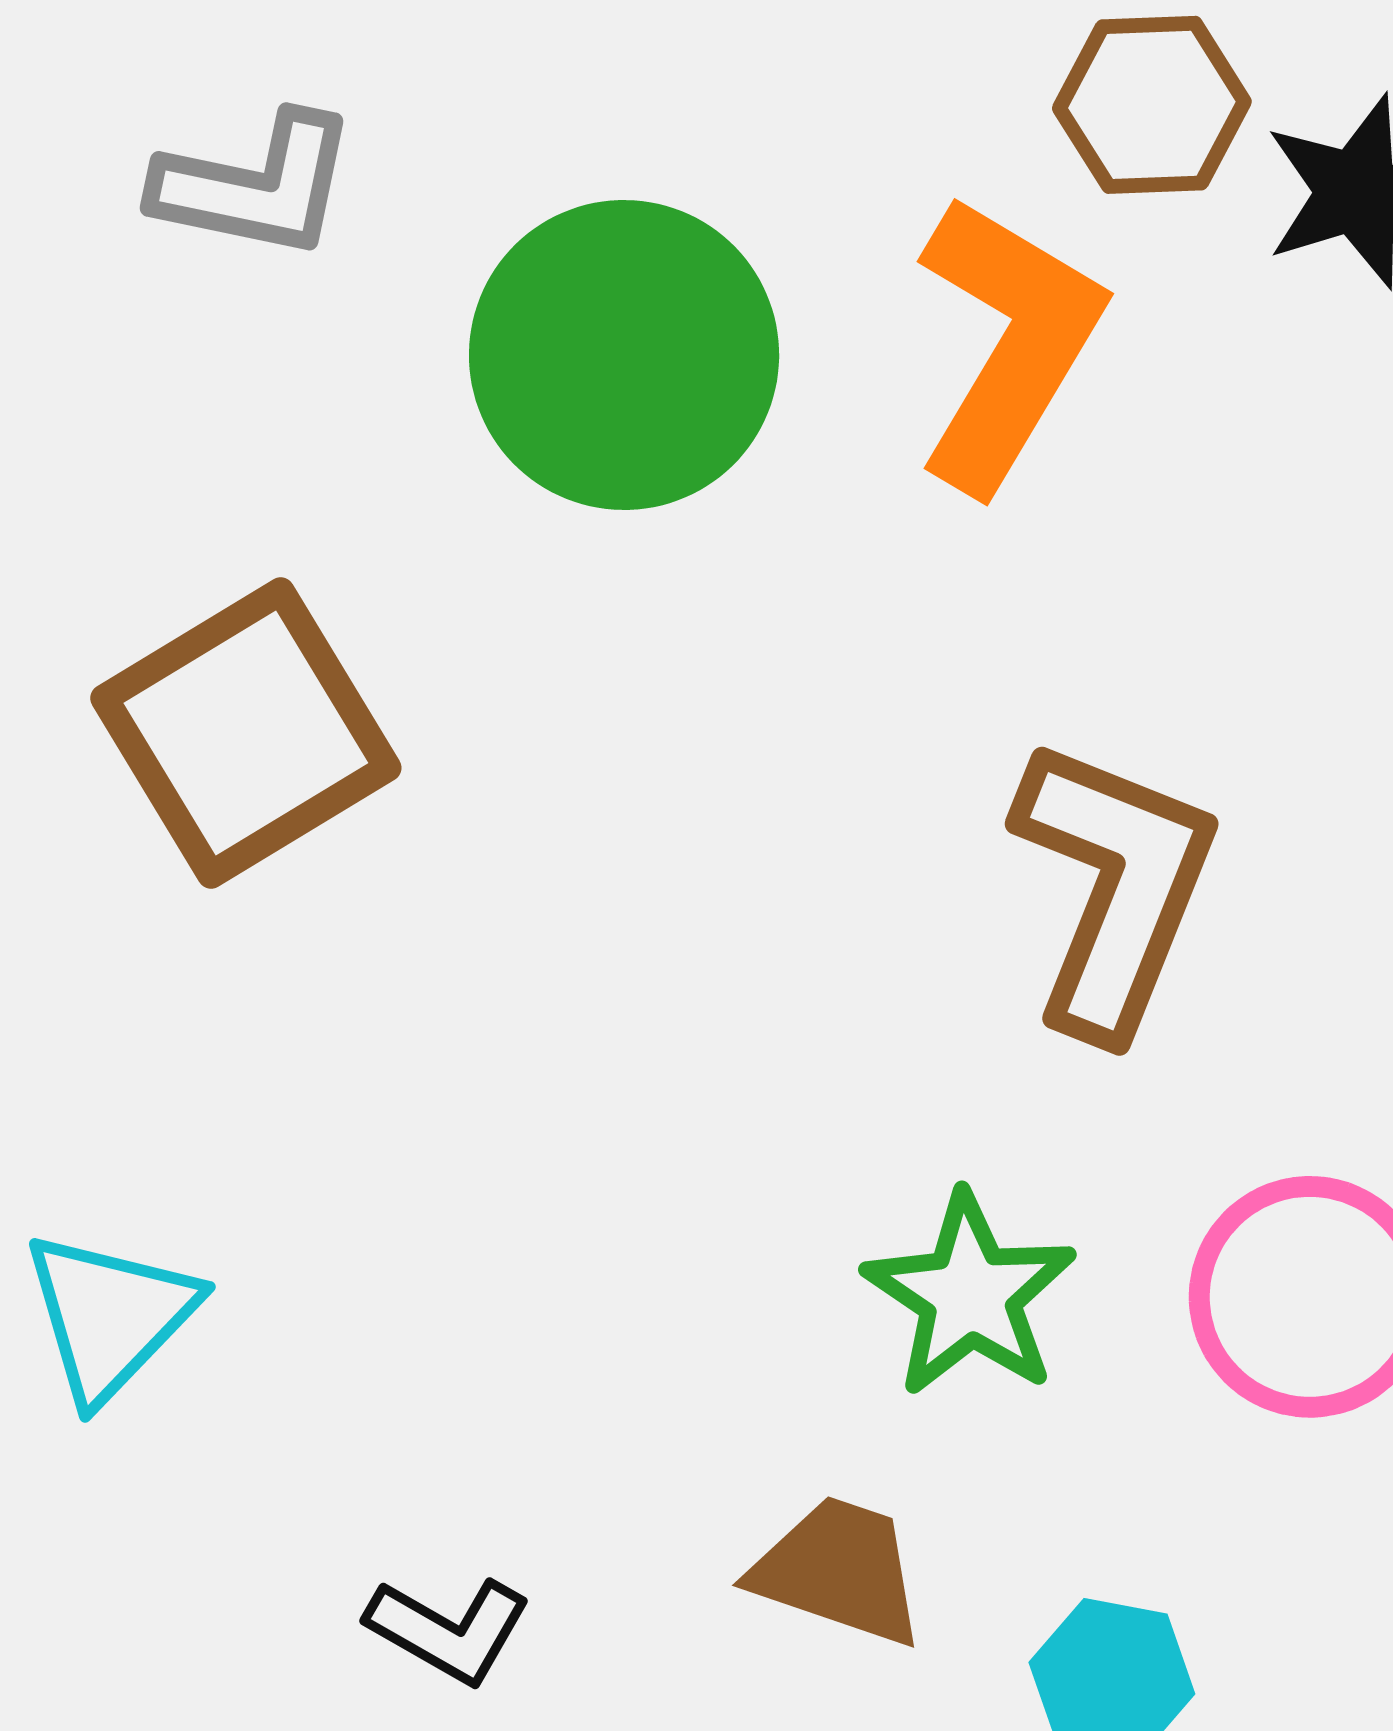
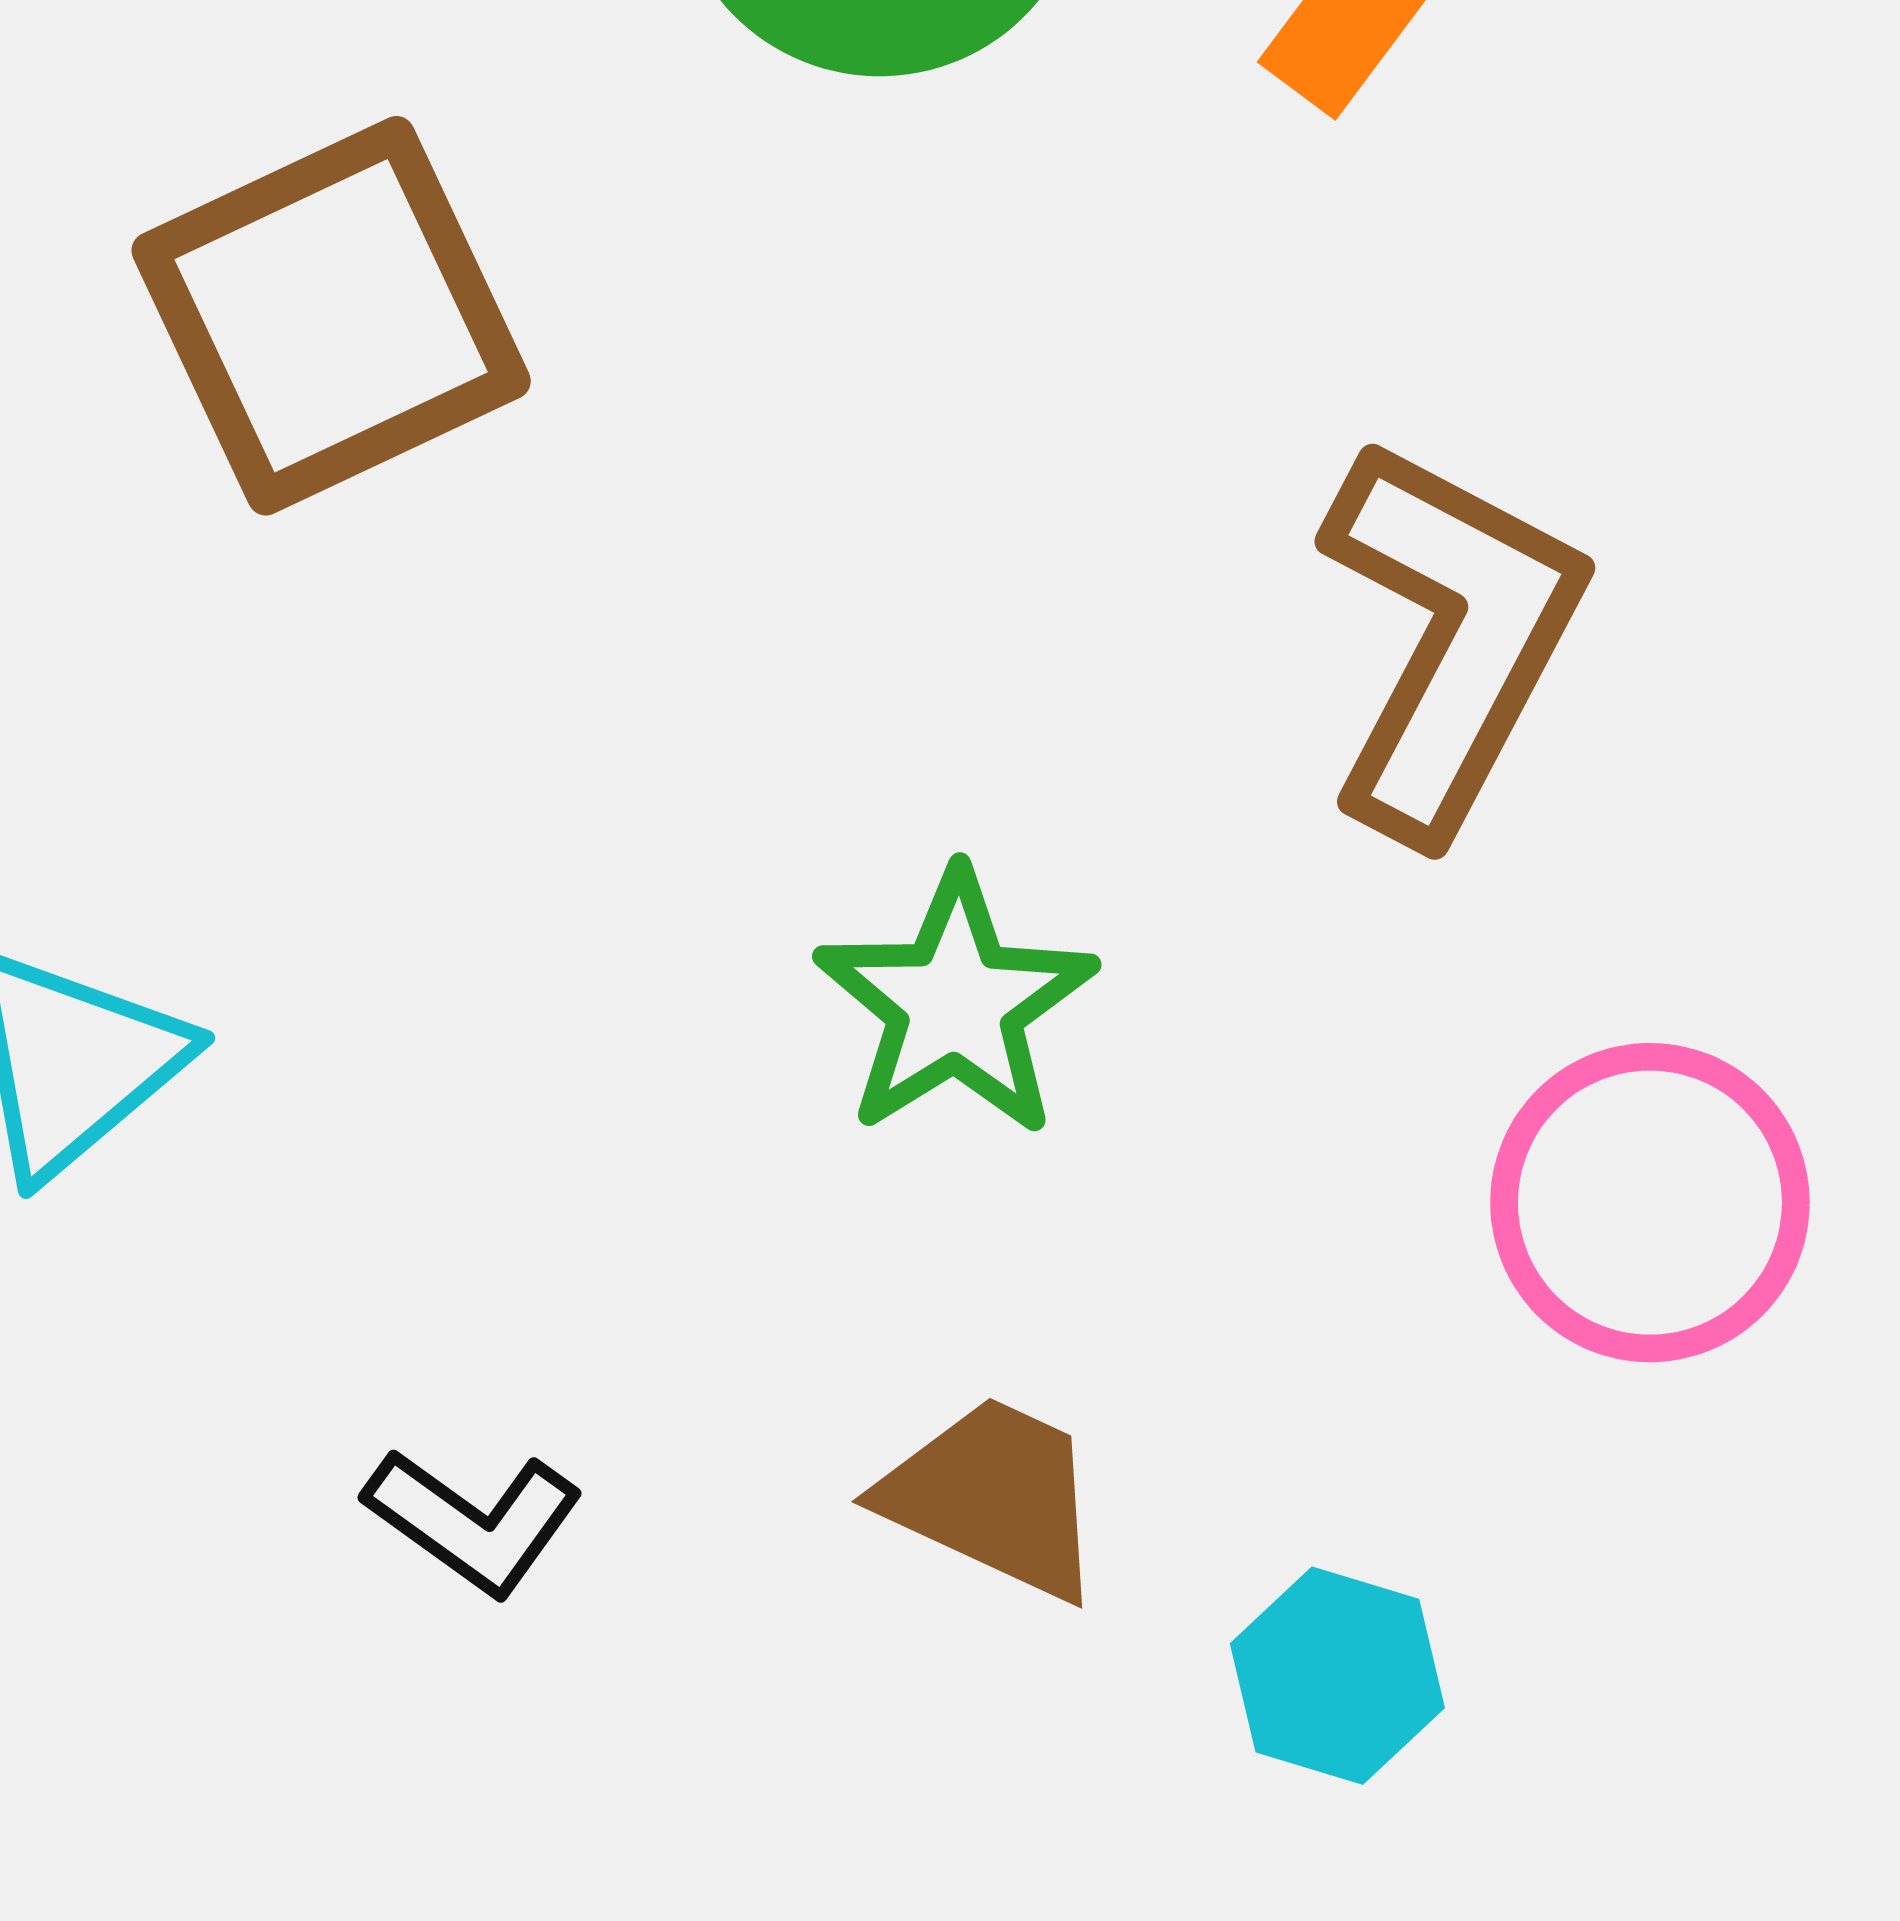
green star: (970, 1295) -> (955, 1004), moved

